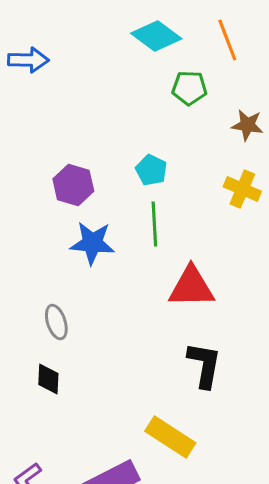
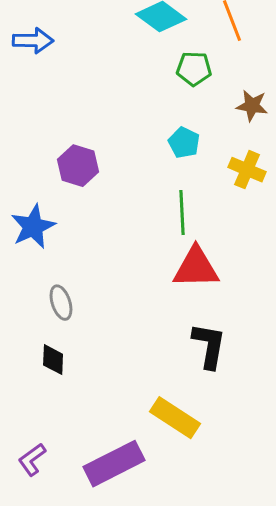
cyan pentagon: (151, 170) -> (184, 143), moved
green line: (154, 224) -> (182, 213), moved
blue star: (92, 243) -> (33, 227), moved, turned -30

